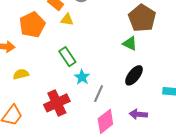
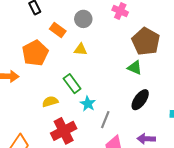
yellow triangle: (67, 20) -> (81, 50), moved
yellow semicircle: (21, 74) -> (50, 102), moved

